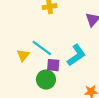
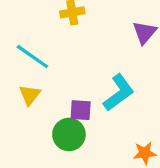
cyan line: (42, 48) -> (32, 57), moved

